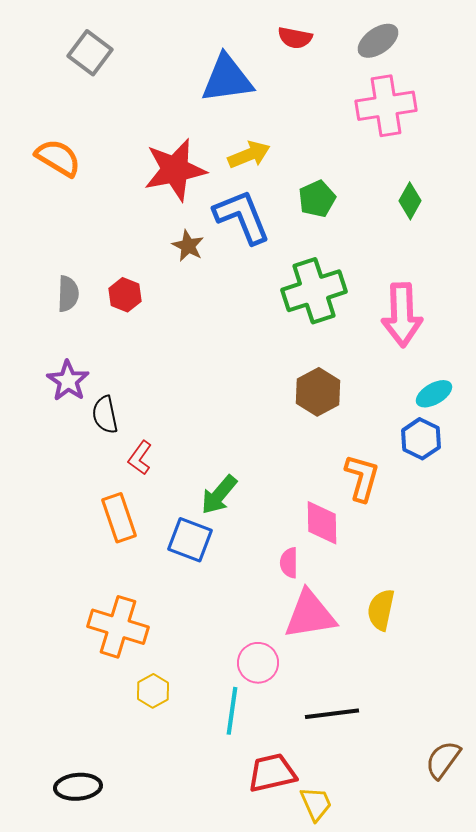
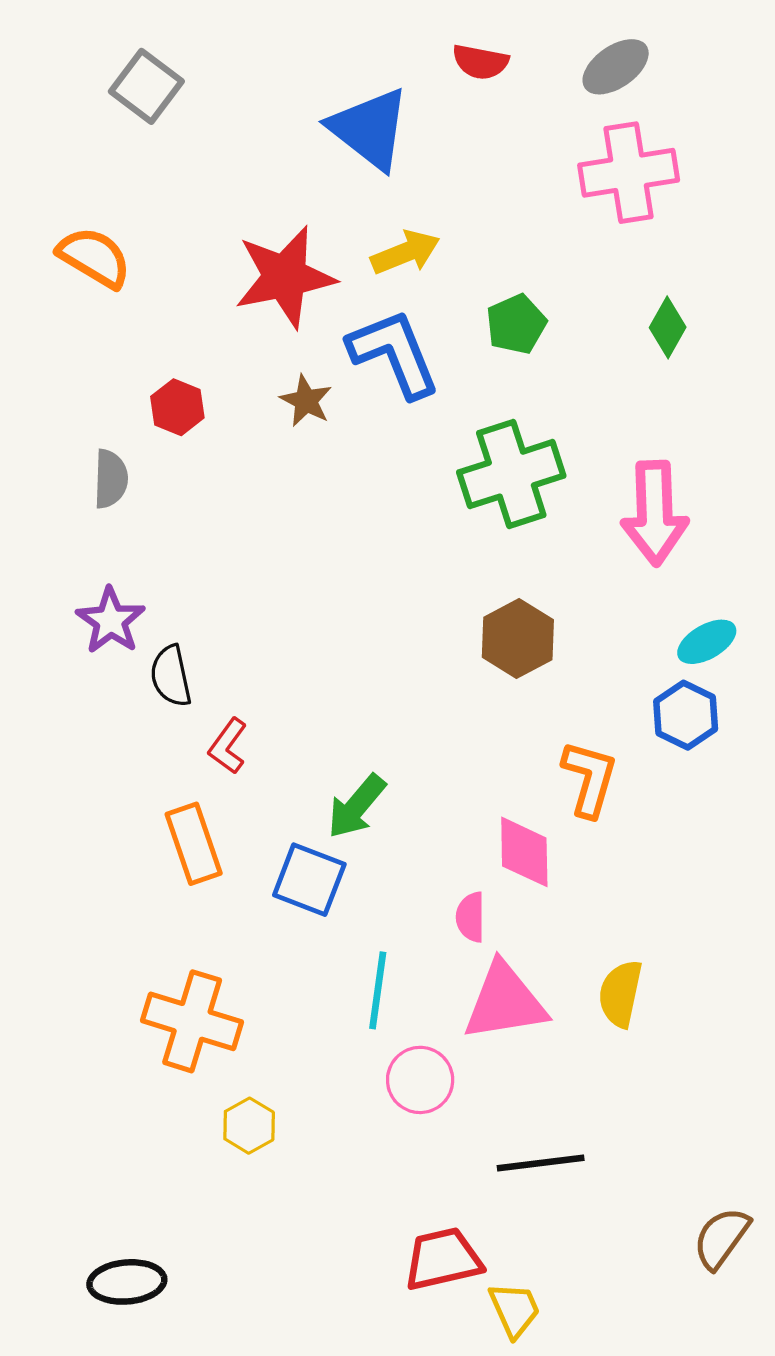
blue triangle: (227, 79) -> (370, 129), turned 46
red hexagon: (125, 295) -> (177, 407), moved
cyan line: (232, 711) -> (378, 990), moved

